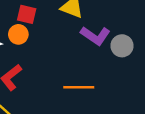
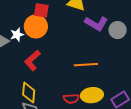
orange circle: (18, 34) -> (36, 26), size x1.5

